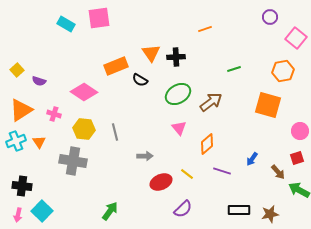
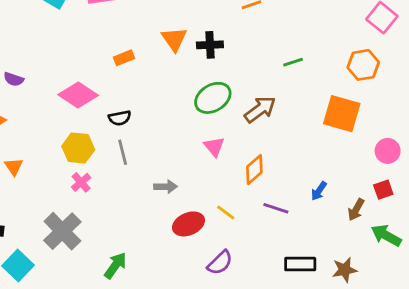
orange rectangle: (116, 66) -> (124, 58), size x0.6
black semicircle: (140, 80) -> (120, 118), moved, turned -42
pink cross: (54, 114) -> (81, 182), moved, turned 32
gray cross: (73, 161) -> (62, 231), moved, turned 36
brown arrow: (278, 172) -> (356, 210), turned 70

